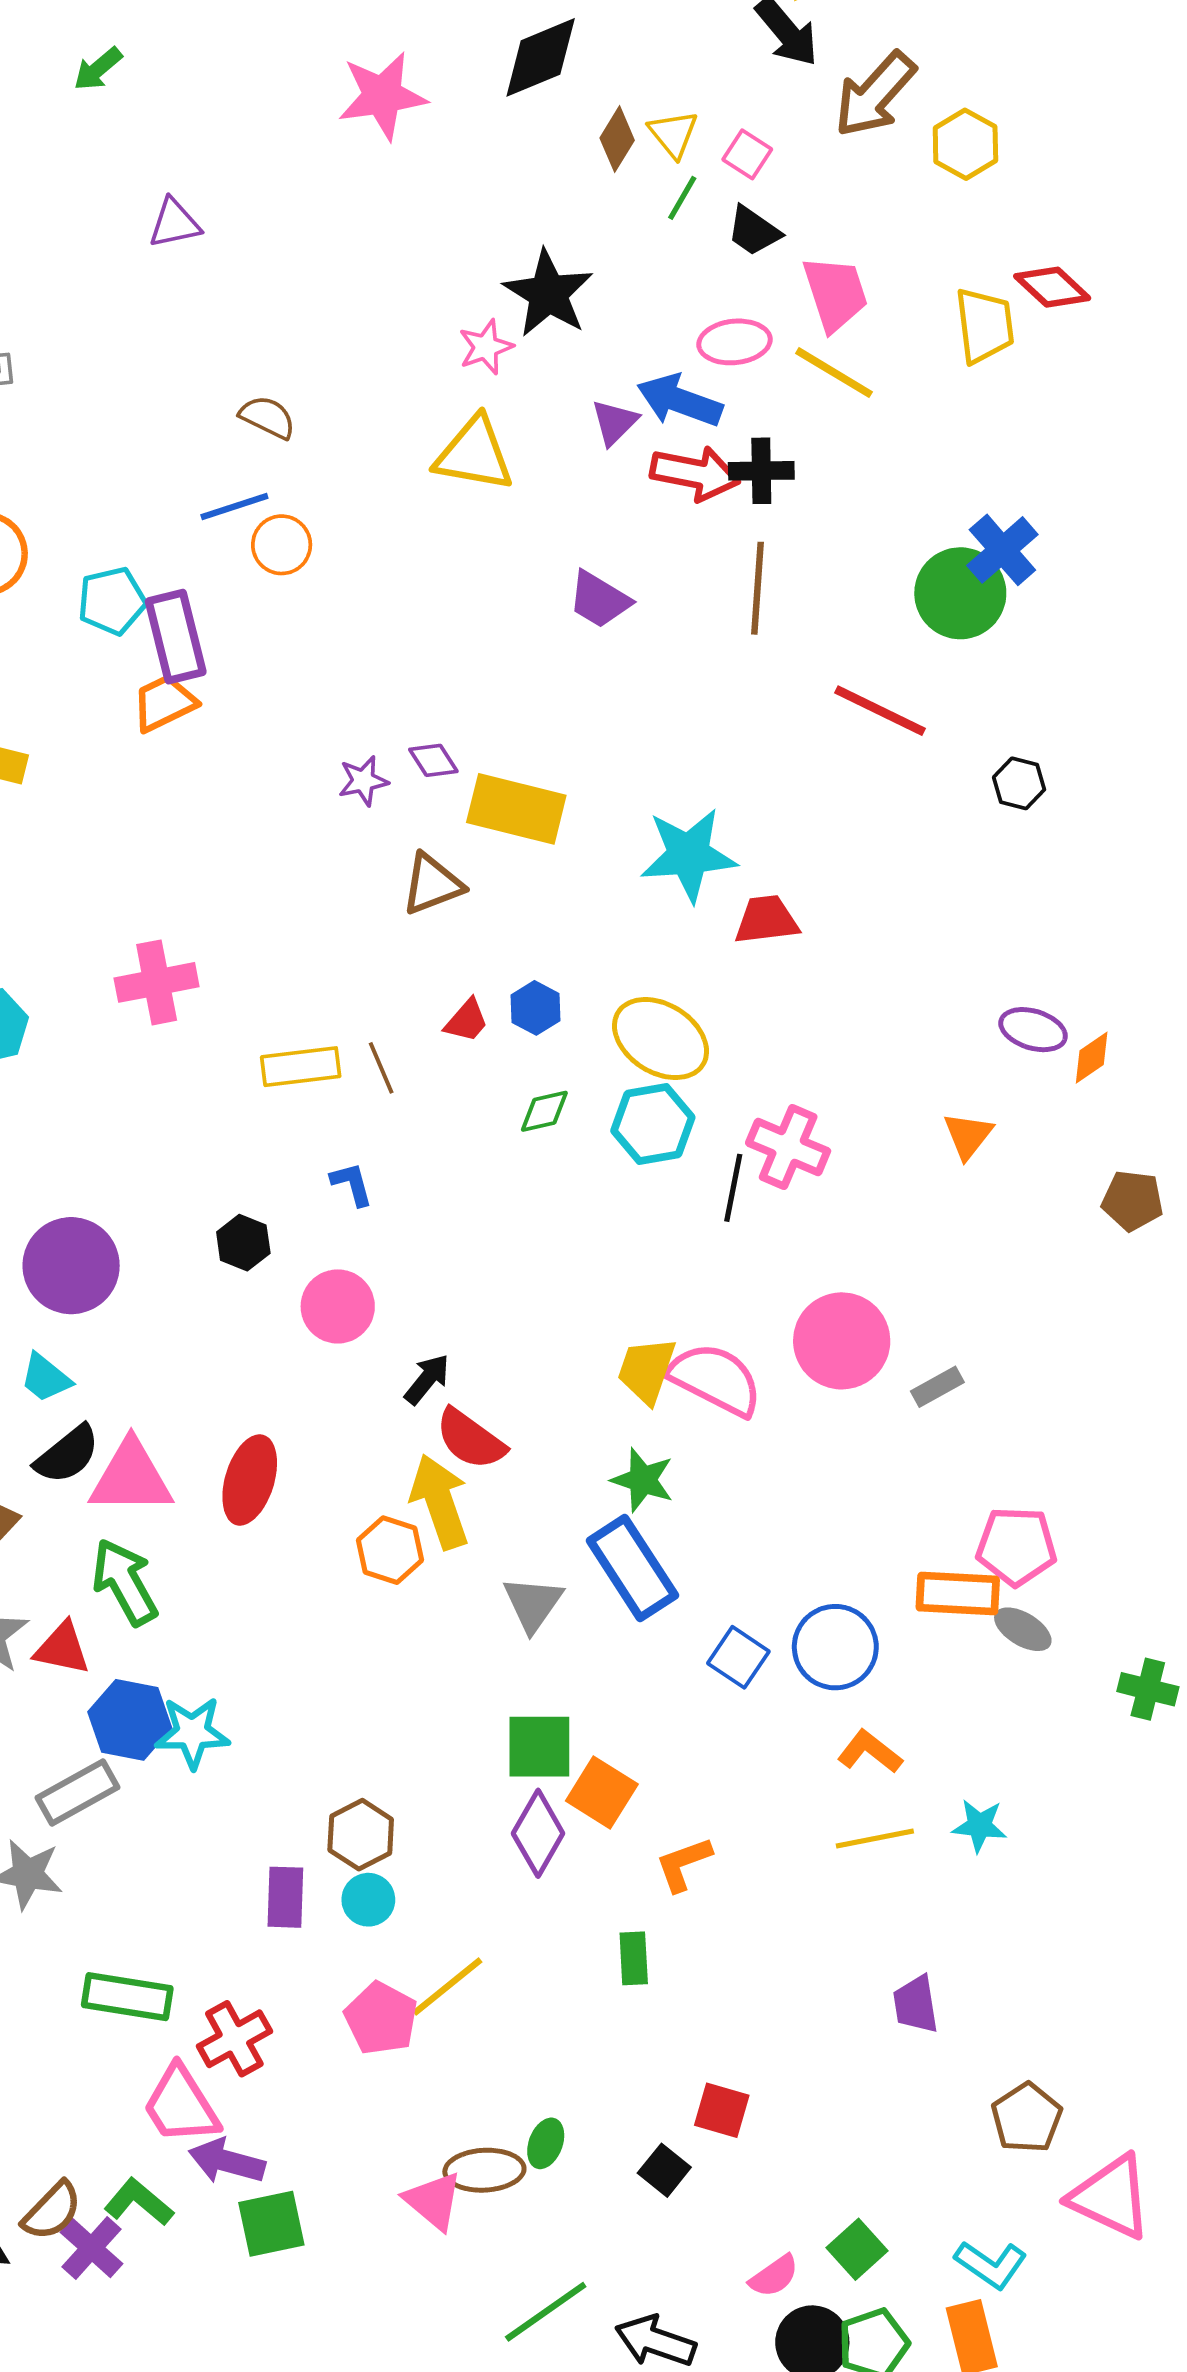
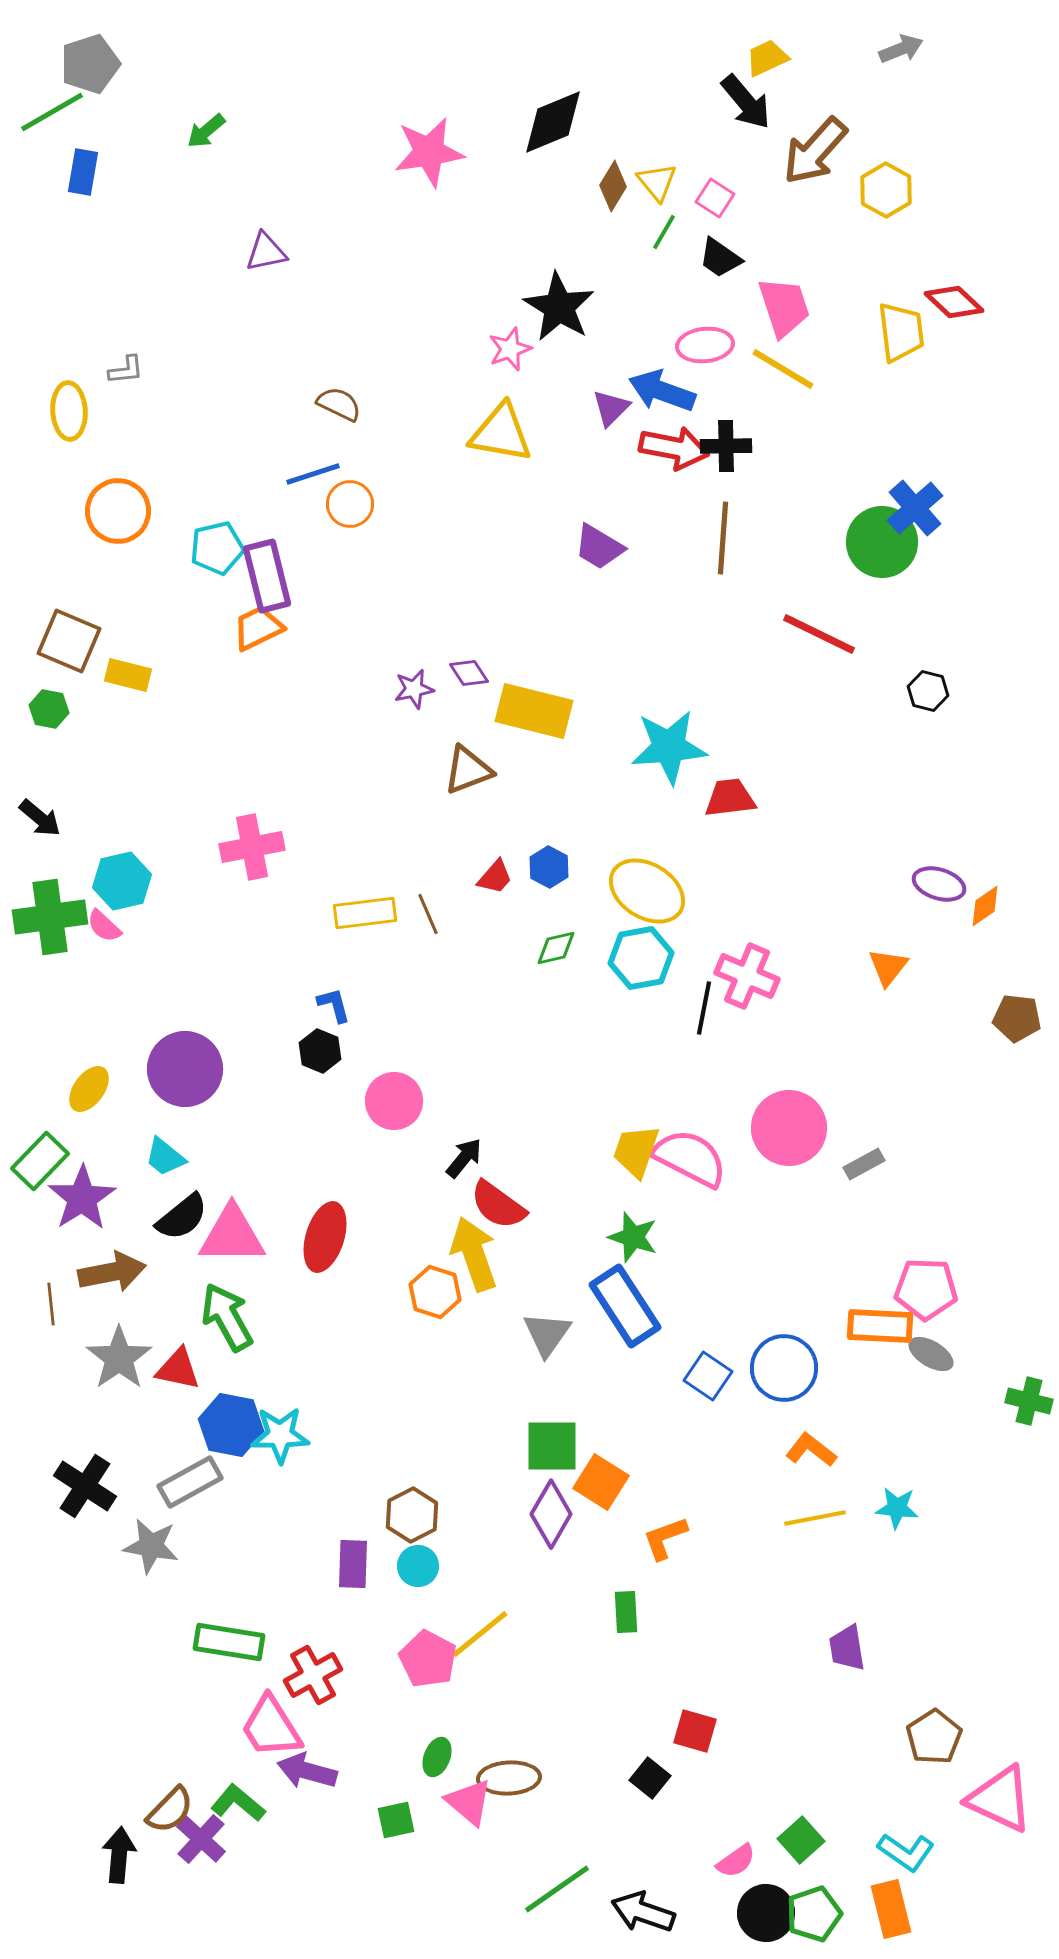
blue L-shape: (352, 1184) -> (334, 1005), moved
green ellipse: (546, 2143) -> (437, 1757), moved
green square: (271, 2224) -> (396, 1820), moved, size x0.7

